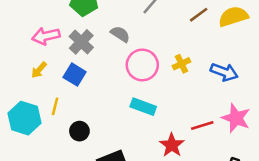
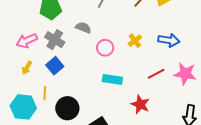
pink circle: (142, 65) -> (105, 48), size x0.7
blue square: (75, 75) -> (55, 66), turned 30
red line: (202, 125) -> (156, 74), moved
black circle: (79, 131) -> (67, 108), size x1.5

